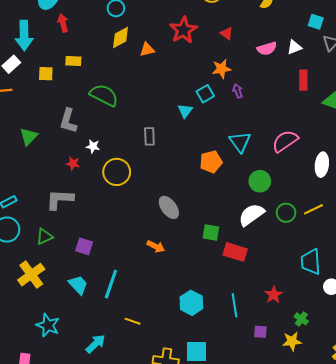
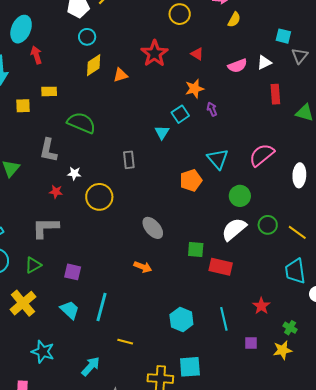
yellow line: (313, 209) -> (297, 232), moved, turned 66

